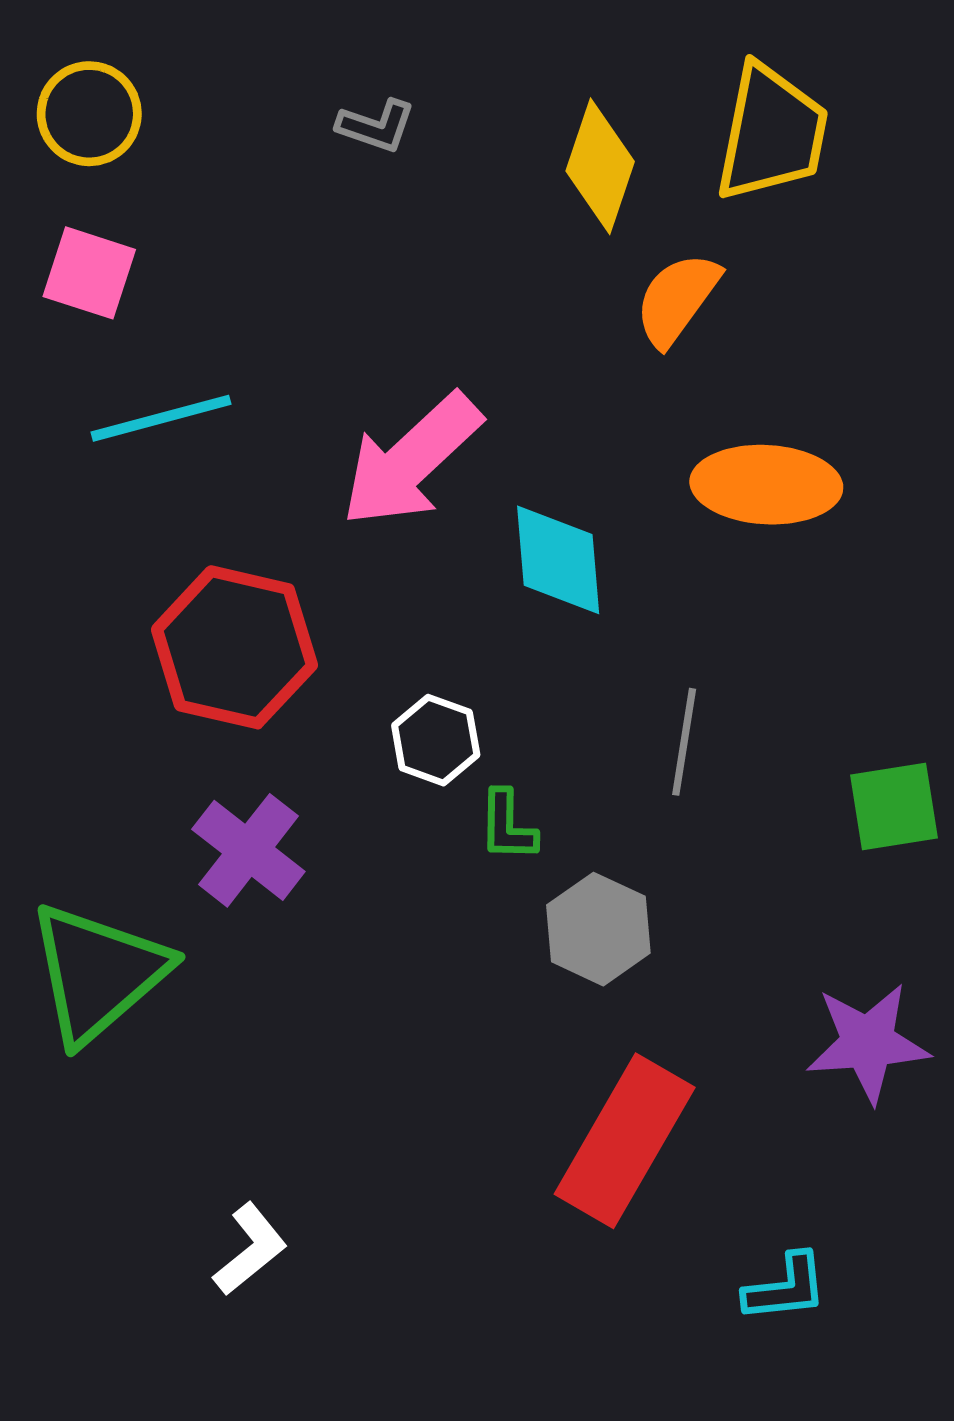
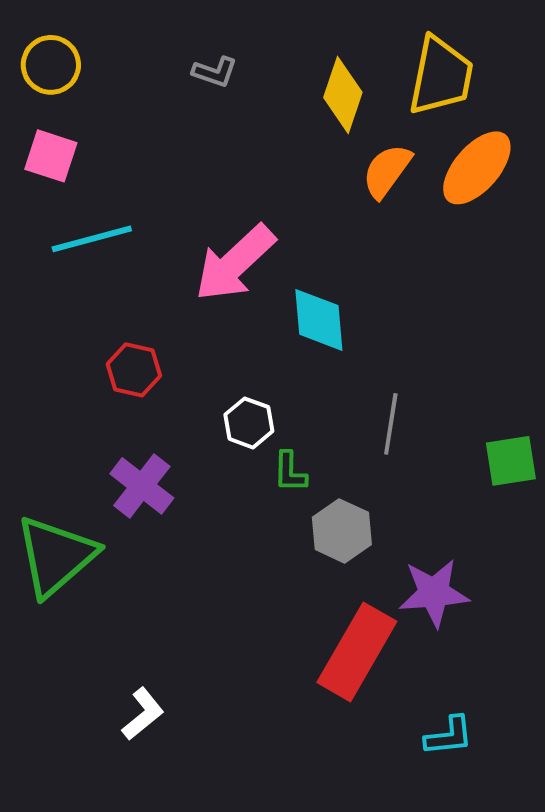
orange ellipse: (766, 485) -> (477, 168), moved, turned -52
red hexagon: (234, 647) -> (134, 370), size x0.6
purple star: (868, 1043) -> (434, 593), moved

